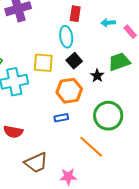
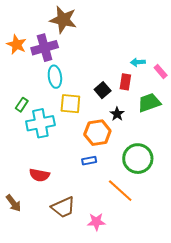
red rectangle: (75, 14) -> (125, 82), moved
cyan ellipse: (66, 37) -> (55, 77), moved
black square: (74, 61) -> (103, 90), moved
black star: (97, 76) -> (117, 114), moved

